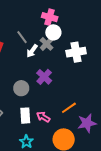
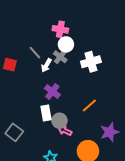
purple cross: (44, 77) -> (52, 92), moved
gray circle: (21, 88) -> (59, 121), moved
orange line: (69, 108) -> (89, 105), moved
white rectangle: (25, 116) -> (46, 113), moved

